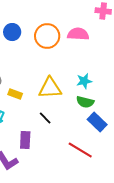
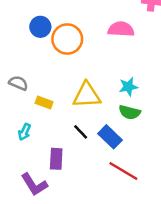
orange circle: (47, 36) -> (67, 39), moved
blue rectangle: (97, 122) -> (110, 137), moved

